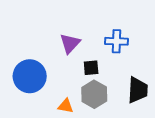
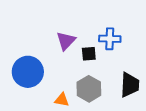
black square: (91, 68) -> (89, 54), moved

